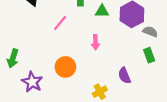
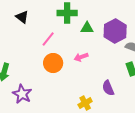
pink arrow: (95, 42) -> (81, 57), turned 72
orange circle: (65, 67) -> (53, 63), moved

